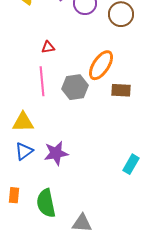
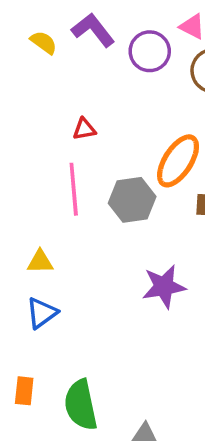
yellow triangle: (23, 122) -> (40, 262), size x0.7
purple star: (56, 153) -> (164, 286), moved

